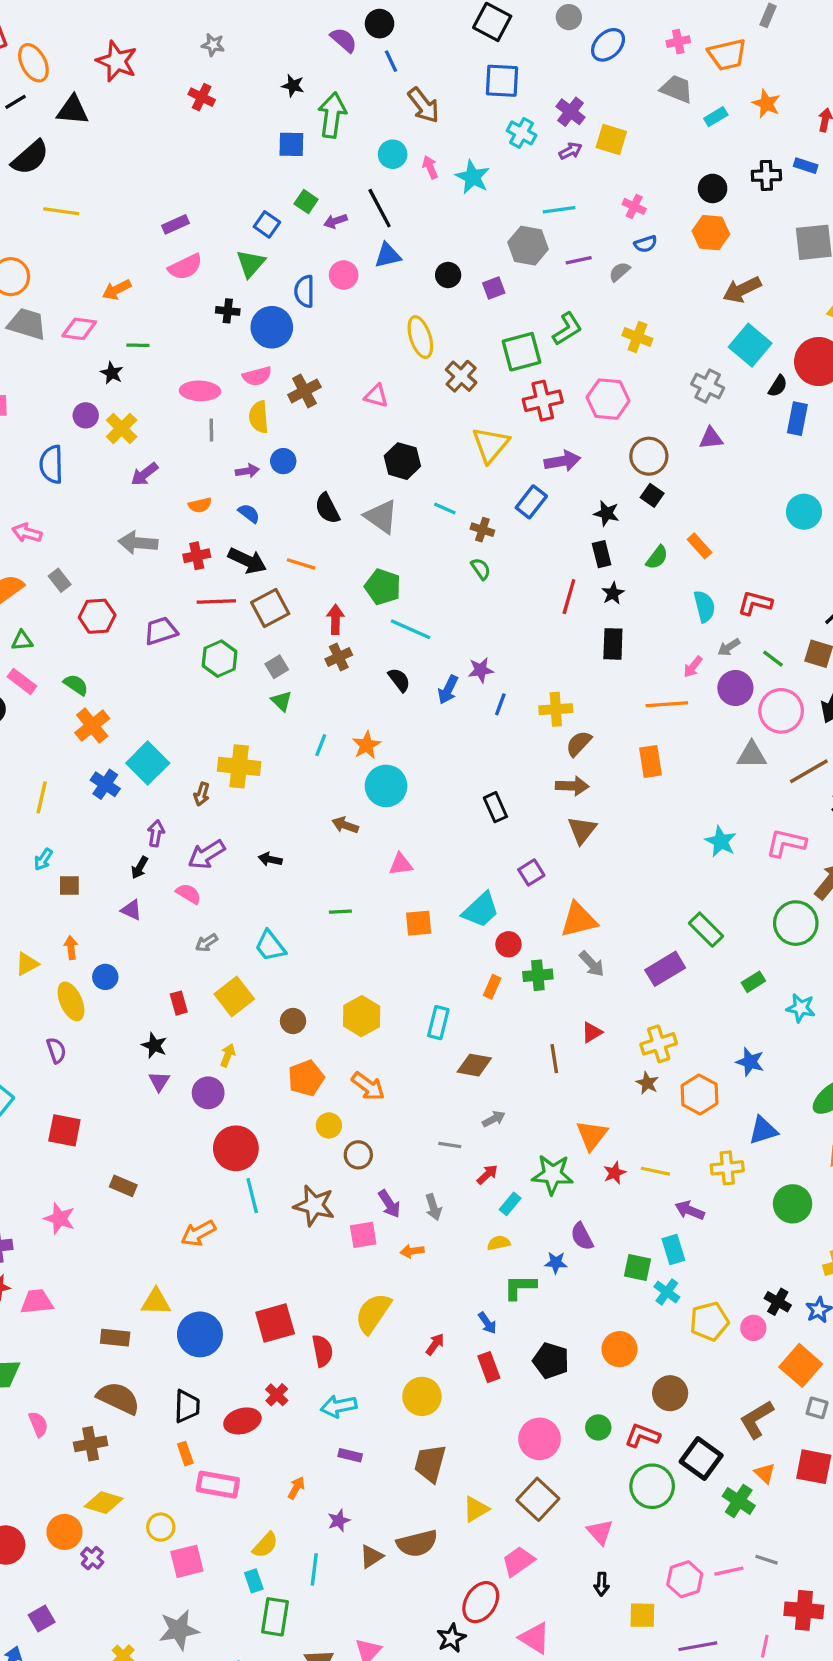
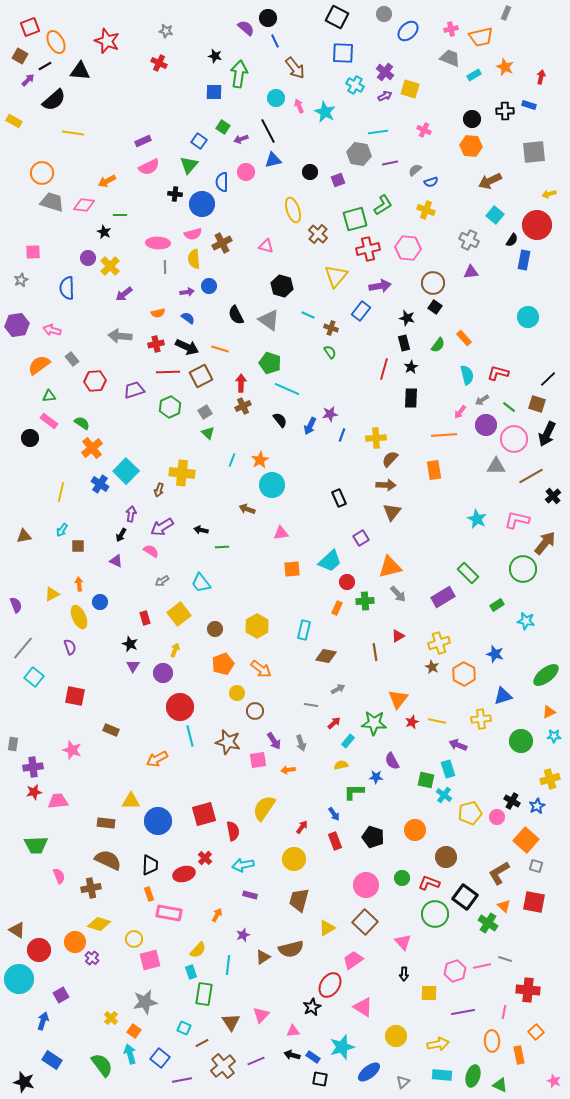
blue semicircle: (646, 244) -> (431, 182), moved
cyan square: (750, 345) -> (495, 215), size x0.7
green line: (340, 912) -> (222, 547), moved

